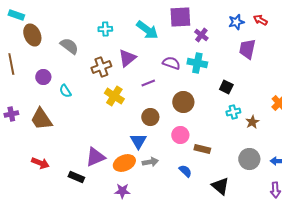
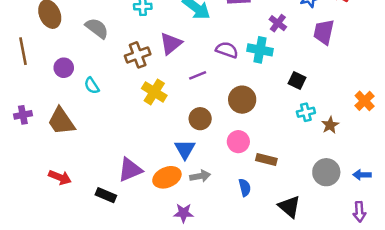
purple cross: (201, 35) -> (278, 23), moved
blue semicircle: (185, 171) -> (245, 188), turned 32
purple star: (122, 191) -> (184, 213), moved

